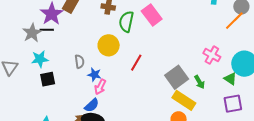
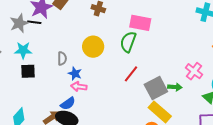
pink rectangle: (152, 15) -> (140, 23), turned -50
green semicircle: (126, 22) -> (128, 42), moved
red line: (136, 63) -> (131, 74), moved
green arrow: (200, 82) -> (175, 87), moved, turned -64
pink arrow: (100, 87) -> (79, 87), turned 63

